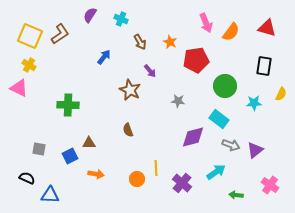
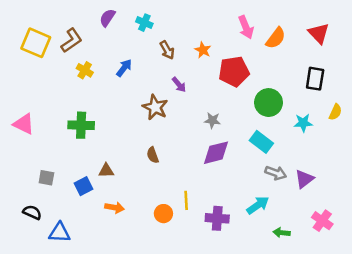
red triangle: (267, 28) -> (319, 33), turned 30
yellow cross: (29, 65) -> (85, 70), moved
pink triangle: (19, 88) -> (24, 124), moved
purple diamond: (193, 137) -> (216, 153), moved
purple cross: (182, 183) -> (217, 218), turned -36

